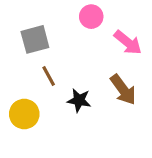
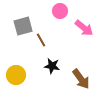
brown line: (49, 76) -> (41, 40), moved
brown arrow: (123, 90) -> (81, 79), moved

